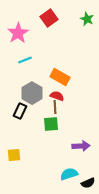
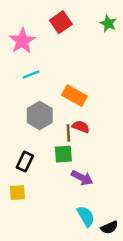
red semicircle: (57, 96) -> (81, 127), moved
black rectangle: (20, 111) -> (25, 162), moved
purple arrow: (81, 146) -> (82, 178), moved, turned 30
cyan semicircle: (69, 174) -> (86, 216), turned 78

